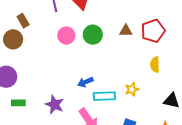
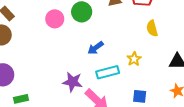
blue arrow: (85, 82) -> (96, 48), moved
purple star: (54, 105) -> (73, 82), moved

